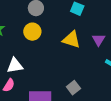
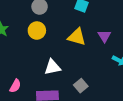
white triangle: (15, 66) -> (52, 67), moved

